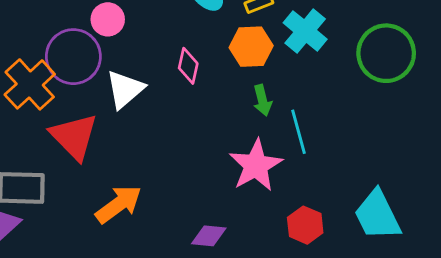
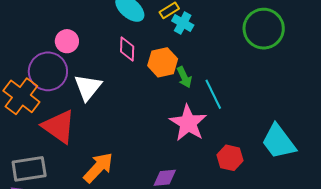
cyan cross: (305, 31) -> (183, 23), moved, size x0.7
orange hexagon: (251, 47) -> (163, 62), moved
pink diamond: (188, 66) -> (127, 49), moved

